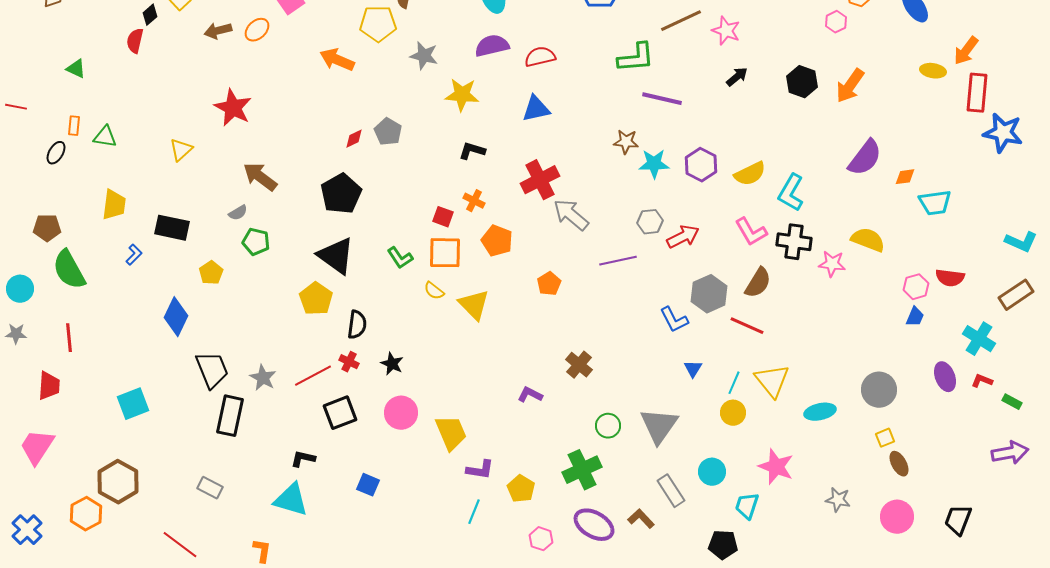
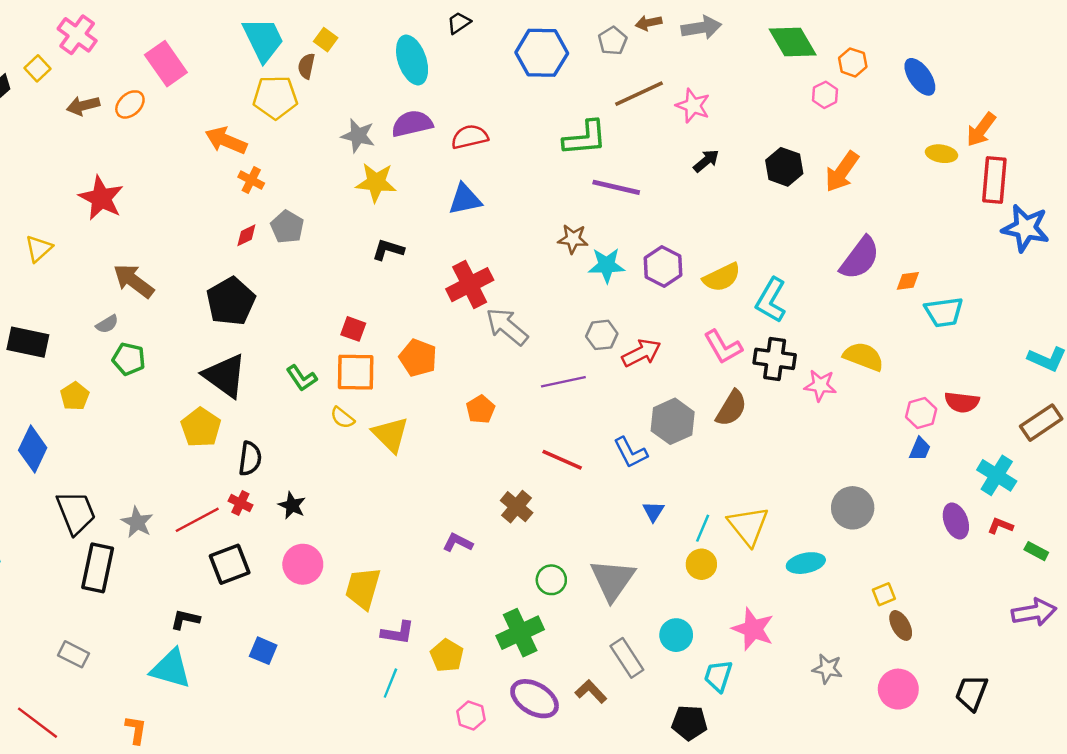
gray star: (424, 56) -> (358, 136), moved
orange cross: (474, 201) -> (251, 180), moved
red line: (747, 326) -> (562, 460), moved
gray circle: (879, 390) -> (853, 508), moved
yellow trapezoid: (451, 433) -> (363, 588), turned -141

